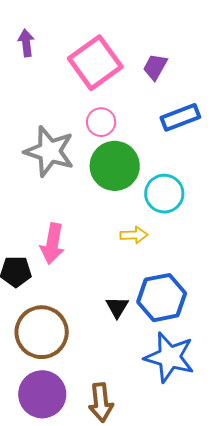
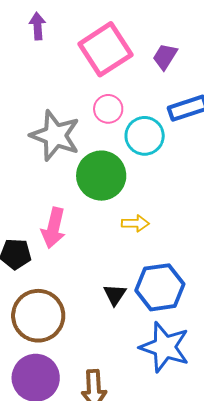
green circle: (115, 166) -> (101, 176), moved
cyan circle: (164, 194) -> (145, 136), moved

